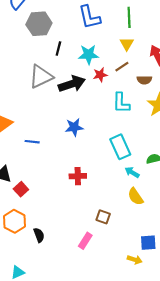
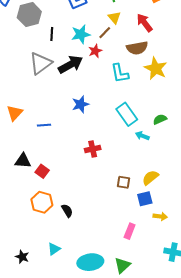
brown line: (122, 67) -> (105, 33), moved
brown semicircle: (144, 80) -> (137, 48), size x1.5
yellow semicircle: (136, 197) -> (150, 178), moved, turned 96
pink rectangle: (85, 241) -> (130, 231), moved
blue square: (148, 243) -> (145, 199), moved

